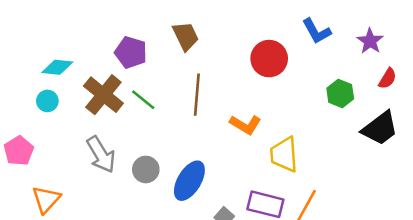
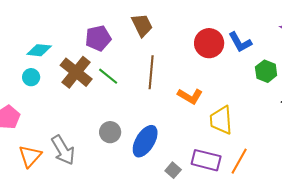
blue L-shape: (317, 31) -> (240, 42), moved
purple pentagon: (131, 52) -> (98, 38), turned -30
gray arrow: (101, 155) -> (63, 150), moved

